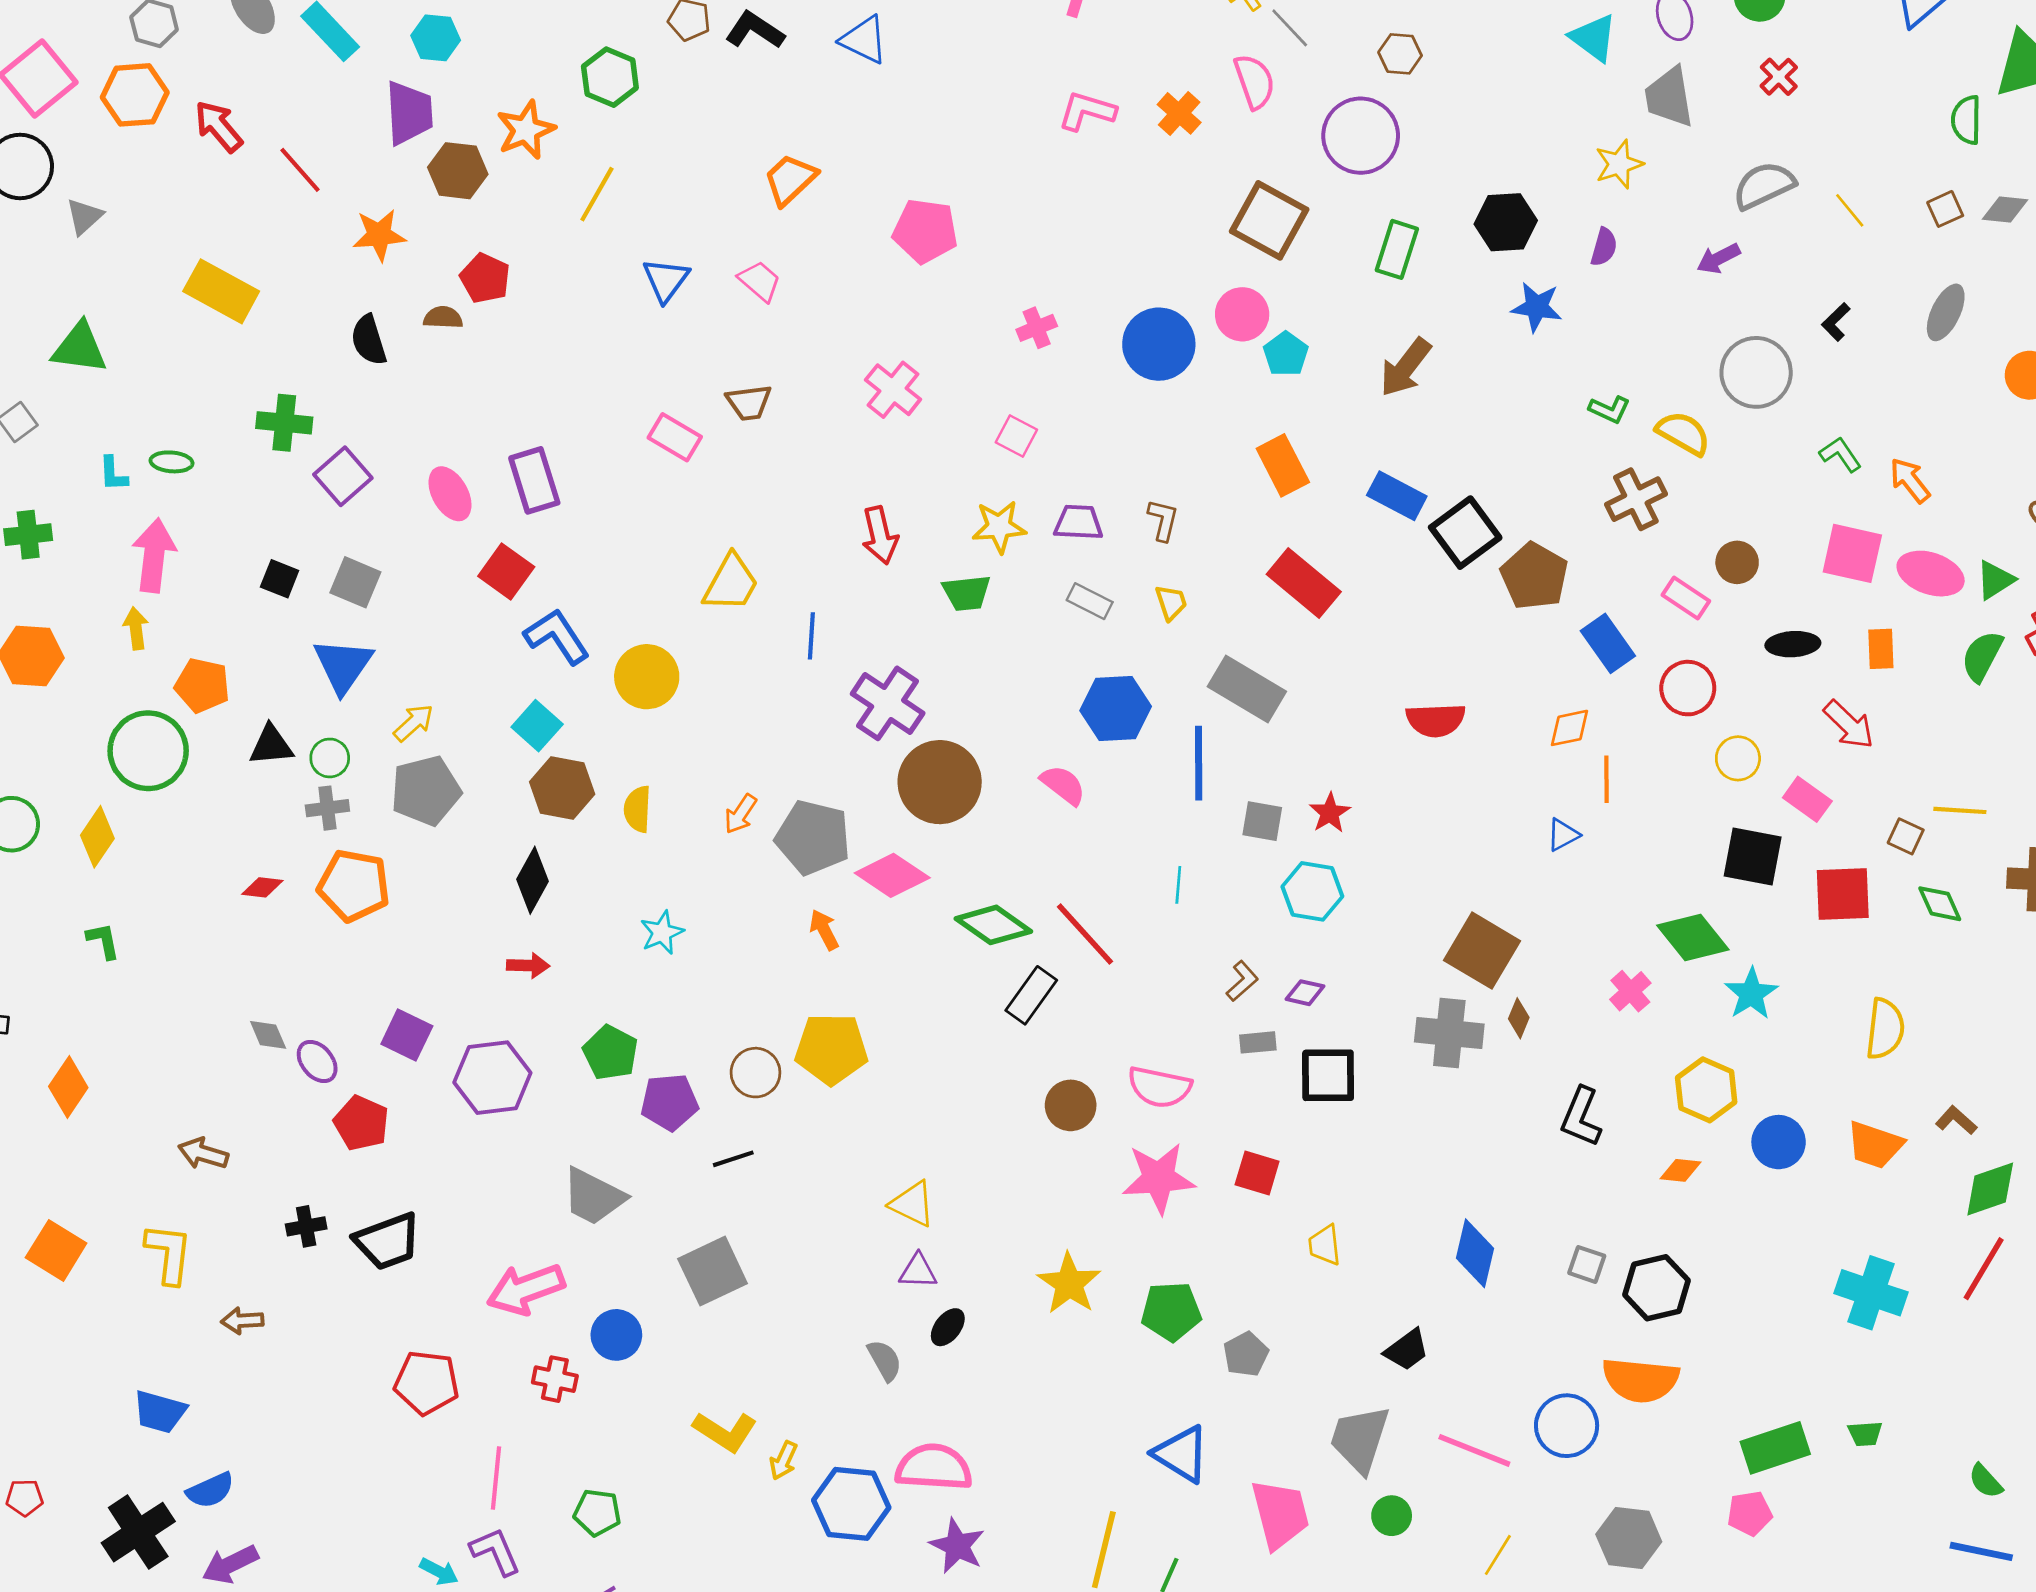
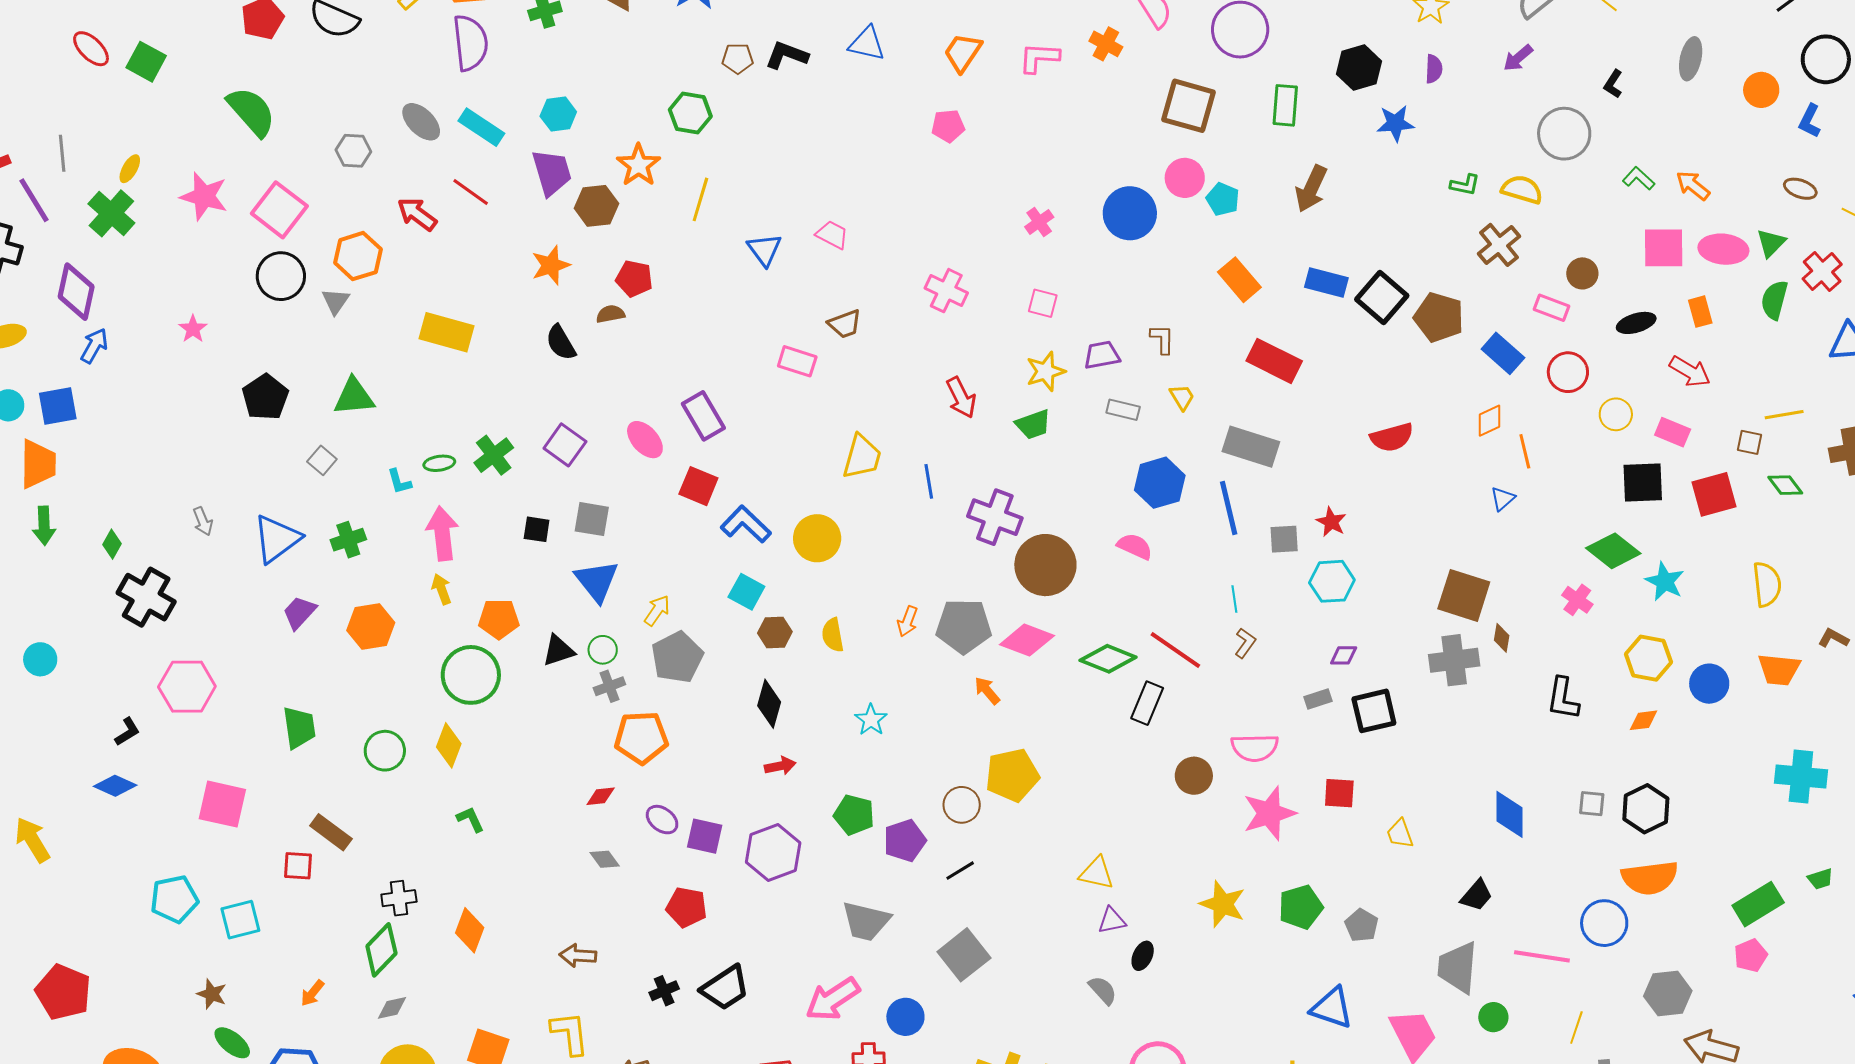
orange hexagon: (135, 95) -> (358, 256), moved
red line: (300, 170) -> (471, 192), moved
orange trapezoid: (790, 179) -> (963, 52), moved
pink pentagon: (925, 231) -> (948, 126), moved, size x0.7
green cross: (284, 423) -> (494, 455), moved, turned -30
brown hexagon: (562, 788) -> (775, 632), size x0.7
red diamond: (262, 887) -> (601, 796), moved
brown L-shape: (1242, 981) -> (1245, 643), moved
purple ellipse: (317, 1061) -> (662, 820), moved

